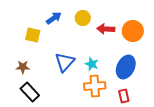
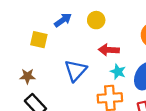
red arrow: (106, 29) -> (109, 50), moved
cyan star: (92, 64) -> (118, 72), moved

